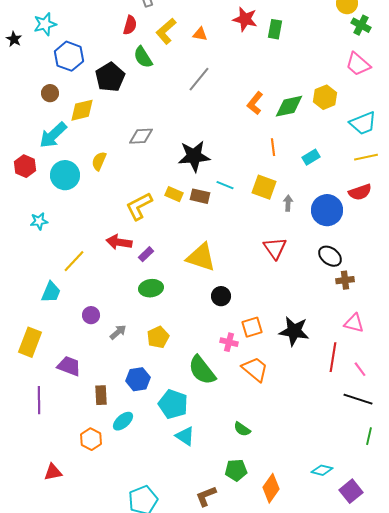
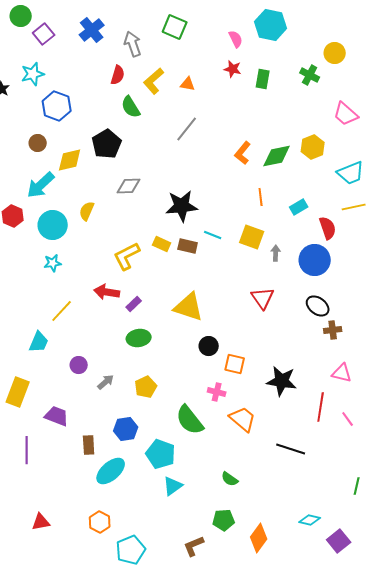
red star: (245, 19) -> (233, 69), size x0.7
green cross: (361, 25) -> (310, 75), moved
black pentagon: (110, 77) -> (107, 144), moved
red semicircle: (360, 192) -> (328, 228), moved, turned -90
cyan star: (39, 221) -> (53, 263), moved
orange square: (252, 327) -> (235, 364), moved, turned 30
black line: (358, 399) -> (291, 449), moved
cyan ellipse: (123, 421) -> (111, 471), size x1.4
cyan triangle: (185, 436) -> (173, 486), turned 50
orange hexagon: (91, 439) -> (100, 522), moved

